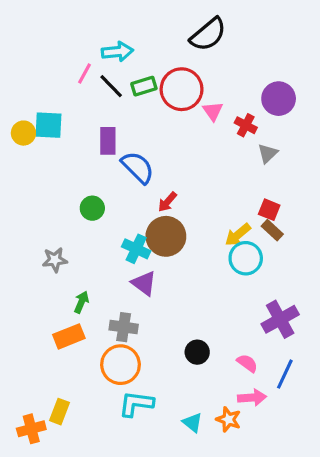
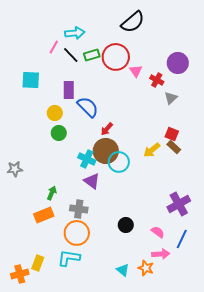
yellow circle: (23, 133) -> (55, 113), moved
cyan circle: (246, 258) -> (119, 162), moved
gray star: (55, 260) -> (15, 169), moved
cyan L-shape: (136, 404) -> (69, 258), moved

